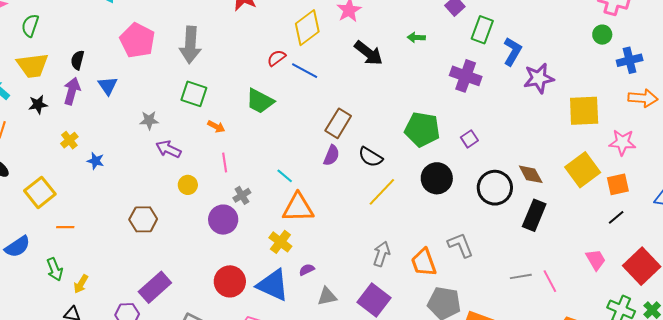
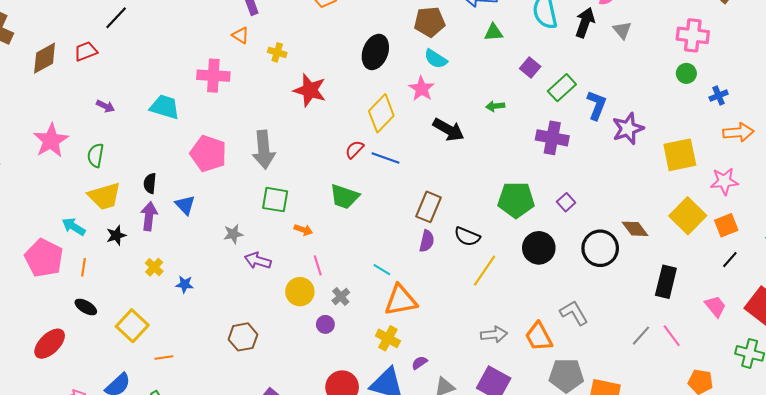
green rectangle: (482, 30) -> (562, 88), turned 36
blue cross: (630, 60) -> (719, 96), size x0.7
yellow circle: (188, 185) -> (300, 292), moved, size x1.4
black rectangle: (534, 215) -> (666, 282), moved
purple circle: (223, 220) -> (325, 324), size x0.6
gray arrow: (382, 254) -> (494, 335), turned 75
gray line: (521, 276) -> (641, 336), turned -30

